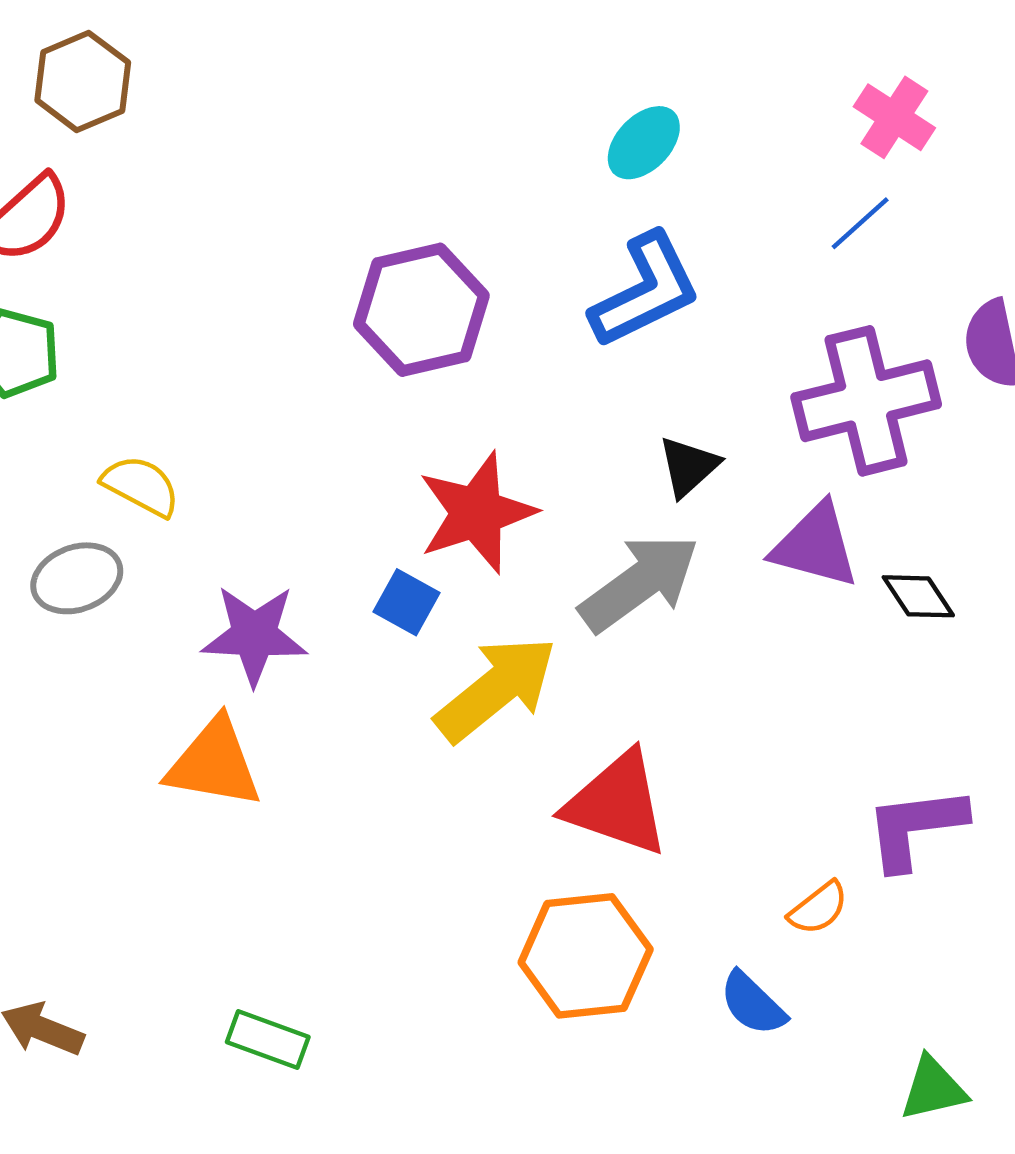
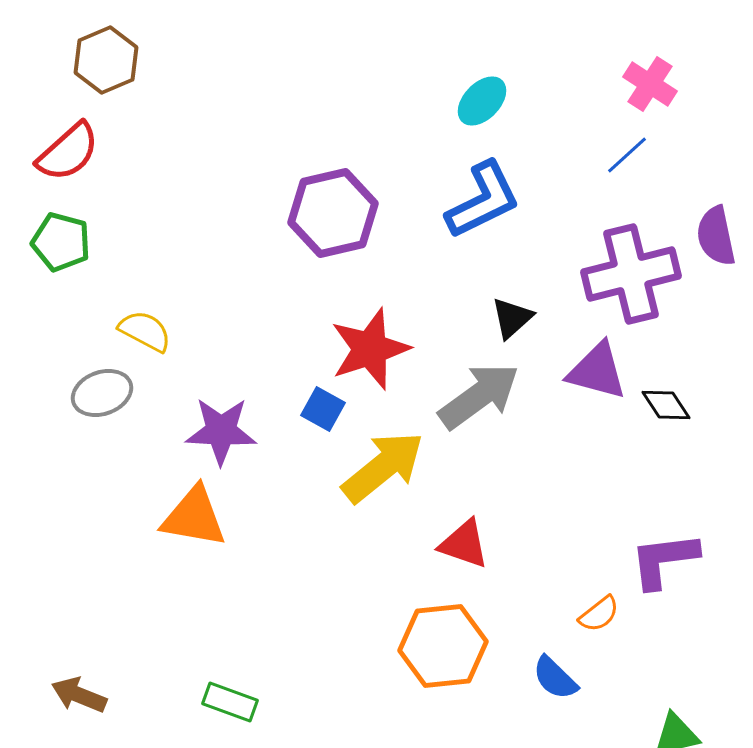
red triangle: (617, 804) -> (464, 544), size x0.7

